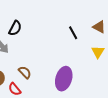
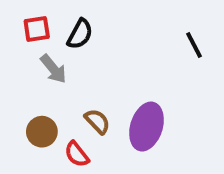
purple ellipse: (64, 79) -> (147, 127), moved

